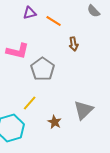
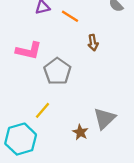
brown star: (55, 122) -> (80, 132), moved

